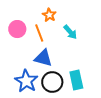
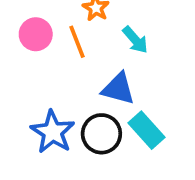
blue triangle: (43, 58) -> (118, 89), moved
cyan rectangle: (76, 80) -> (147, 130), turned -30

